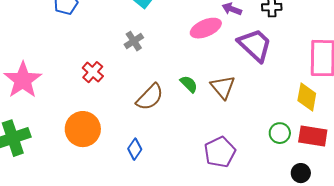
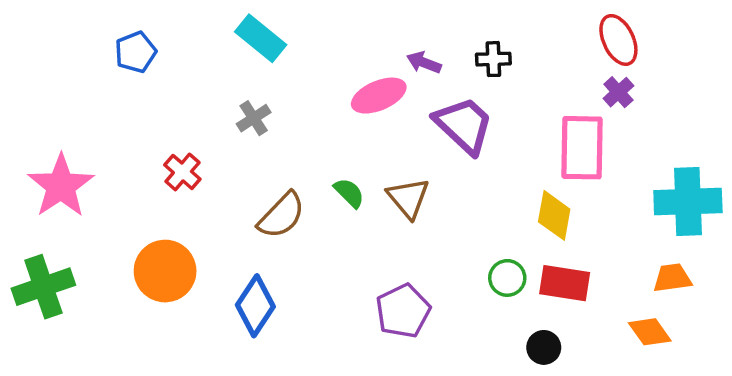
blue diamond: (135, 149) -> (255, 306), size x1.6

